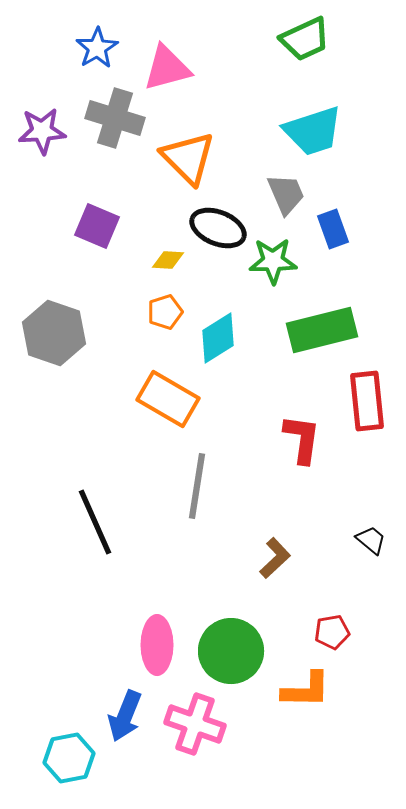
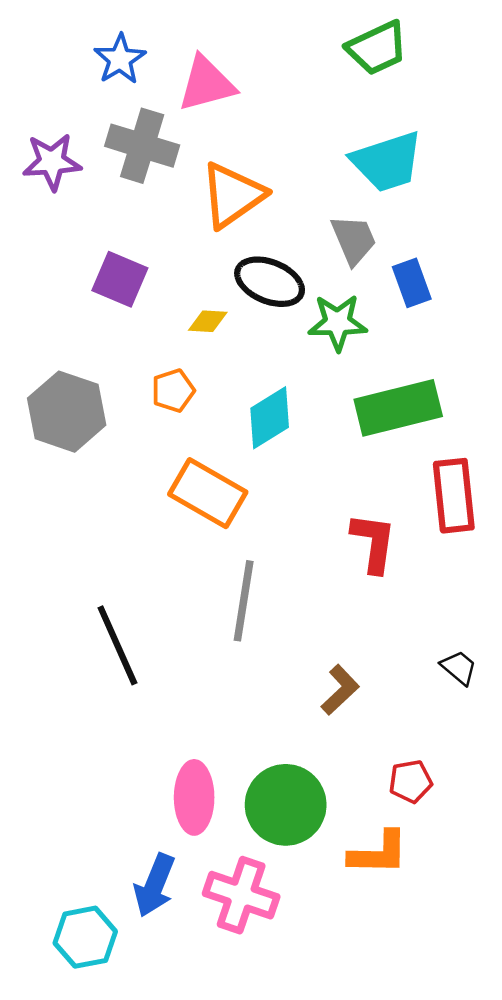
orange triangle: (188, 158) -> (232, 195), turned 40
orange pentagon: (165, 312) -> (173, 391), moved

